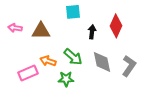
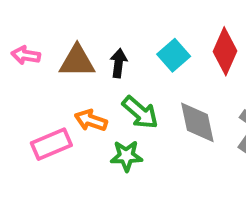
cyan square: (73, 12) -> (174, 55), moved, turned -35
black arrow: (92, 32) -> (118, 63), moved

